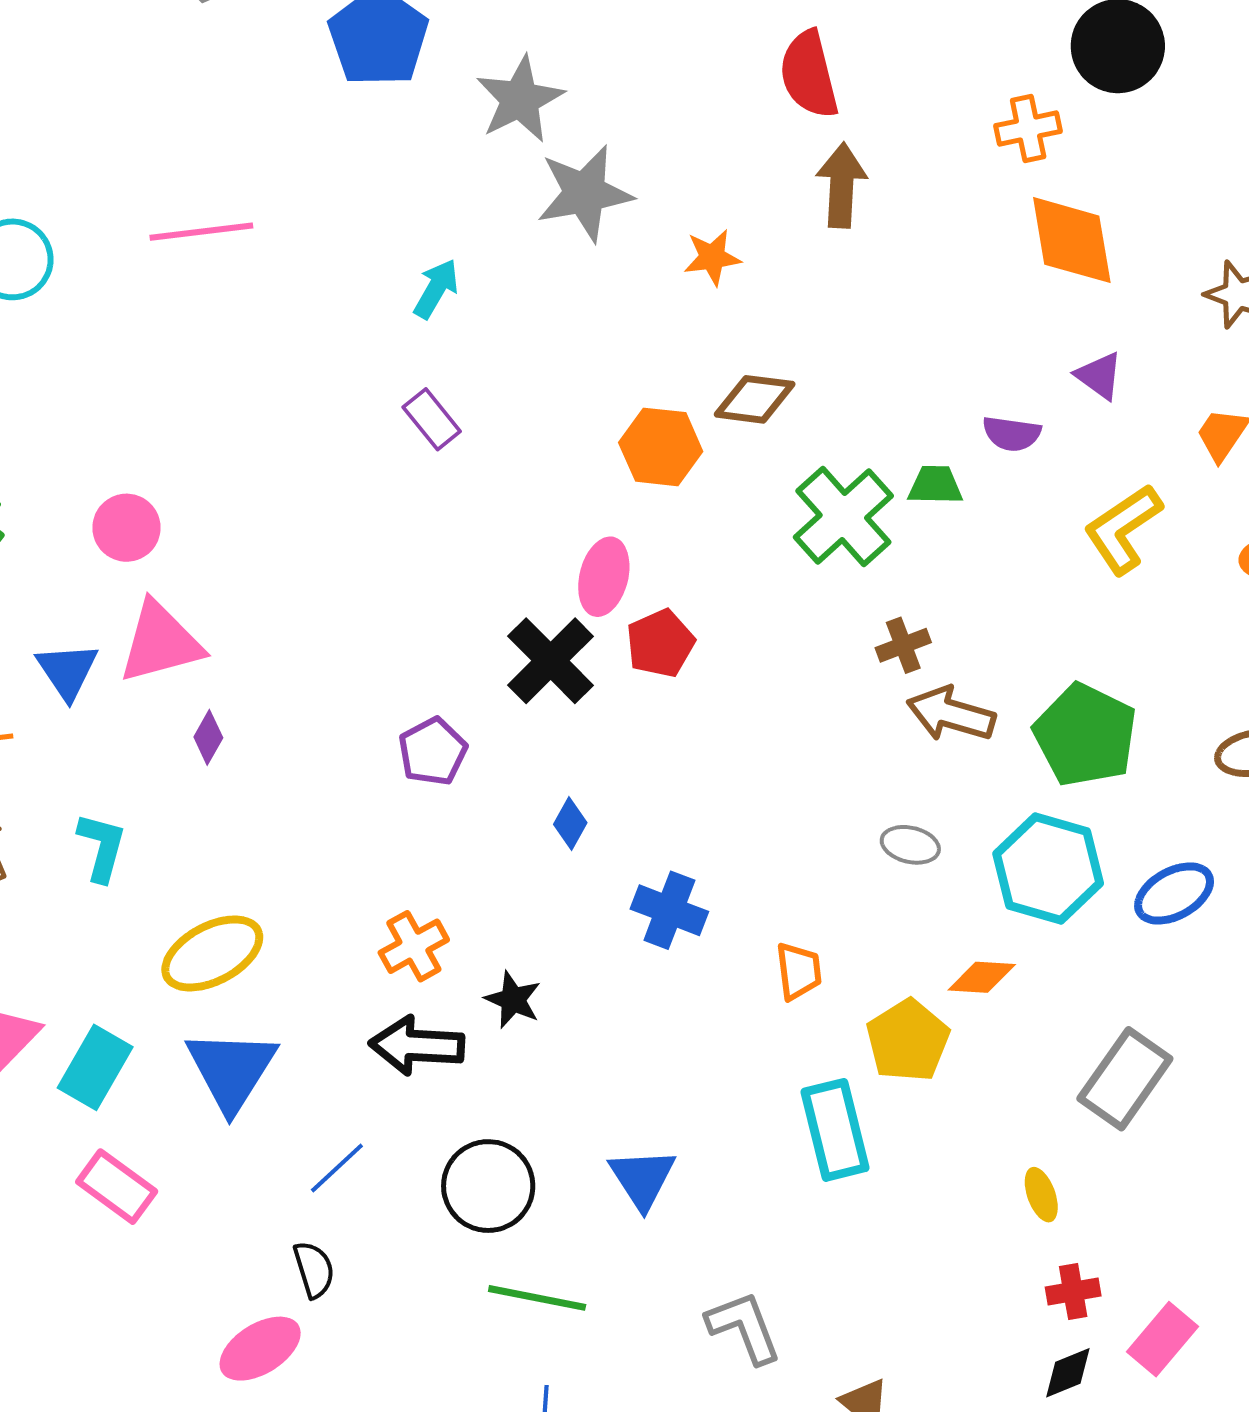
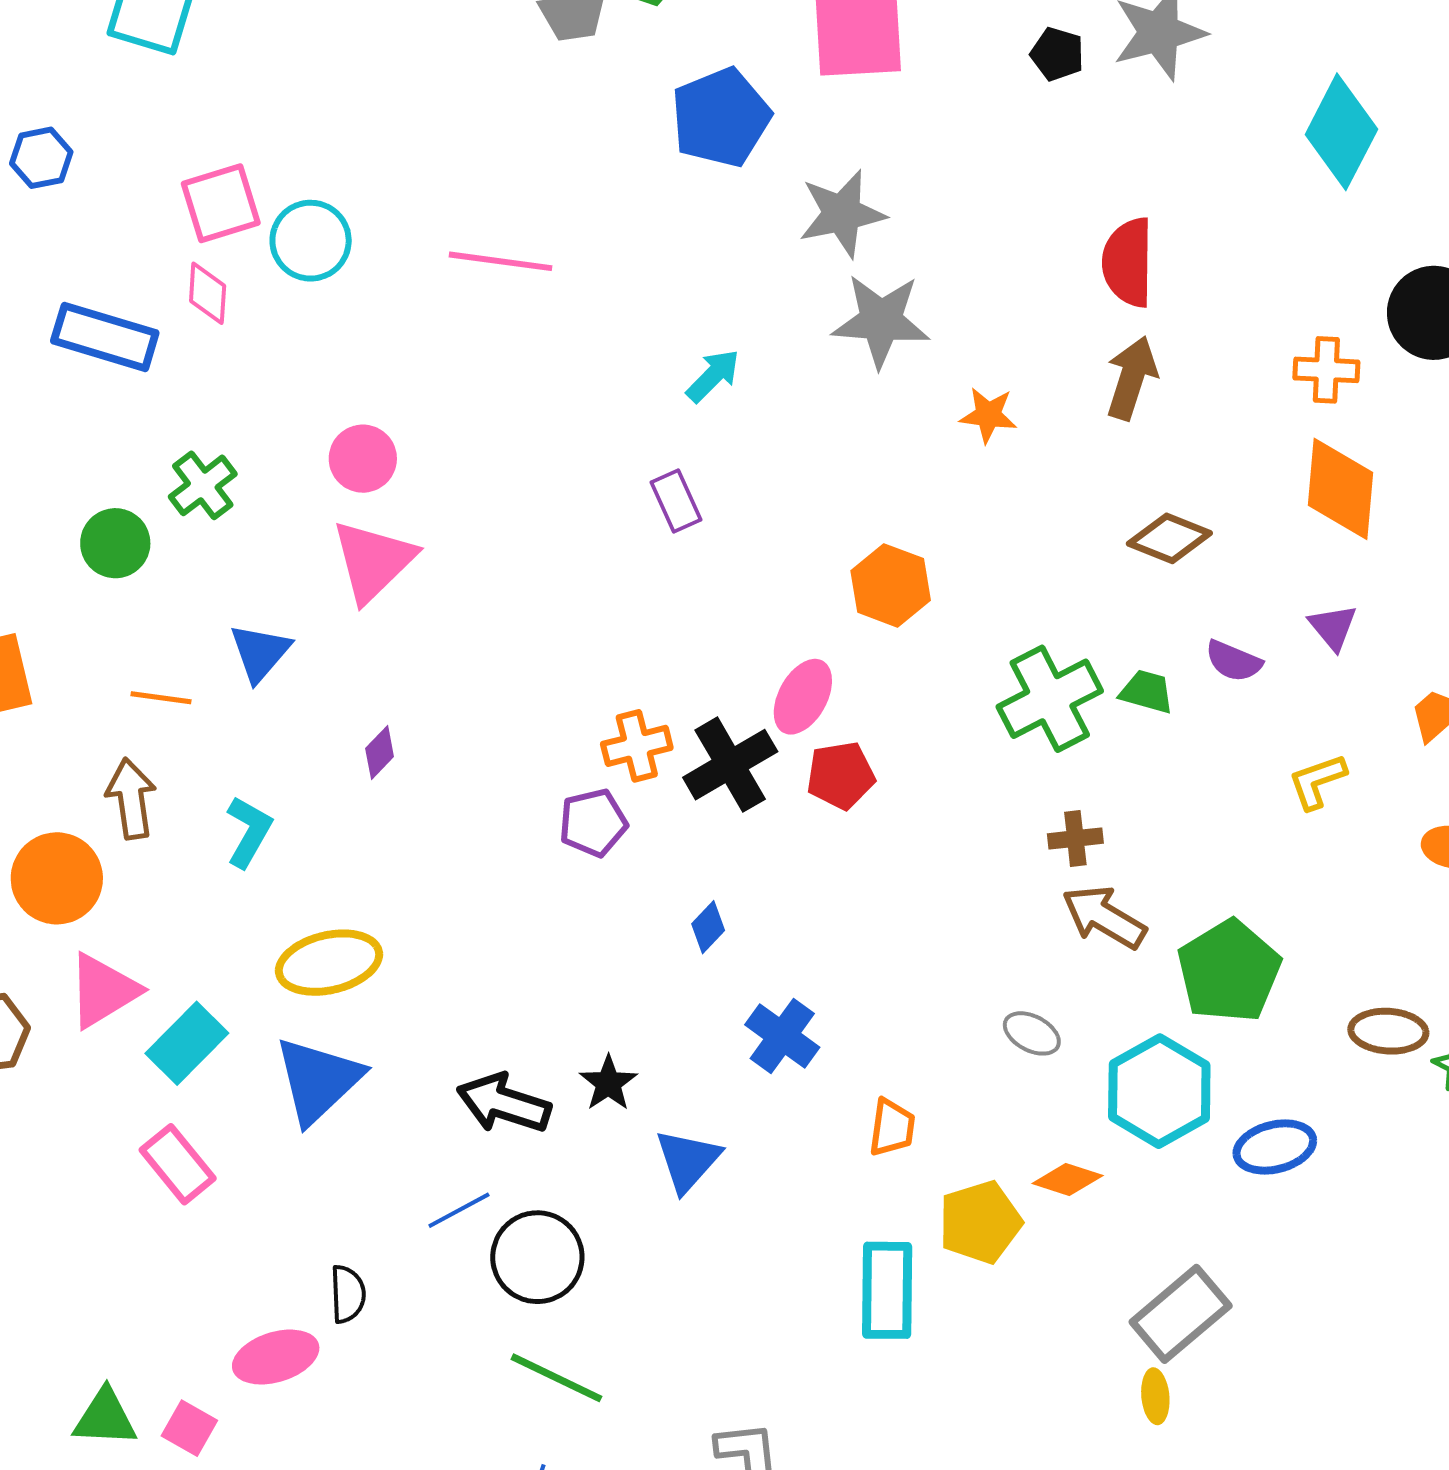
brown diamond: (755, 399) -> (1169, 538), moved
pink circle: (127, 528) -> (363, 459), moved
yellow L-shape: (1123, 529) -> (1317, 781), size x0.7
pink triangle: (161, 642) -> (373, 561), moved, turned -44
orange cross: (414, 946) -> (637, 746), moved
blue line: (337, 1168) -> (459, 1210), moved
blue triangle: (642, 1178) -> (688, 1160), moved
yellow ellipse: (1041, 1195) -> (1155, 1396), moved

